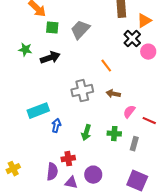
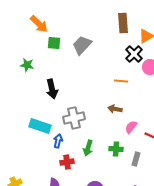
black arrow: (50, 58) -> (52, 89), moved, turned 96
orange line: (106, 66) -> (121, 81), moved, turned -48
gray cross: (82, 91) -> (74, 118), moved
cyan rectangle: (38, 111) -> (40, 126), turned 40
red cross: (68, 159) -> (67, 162), moved

